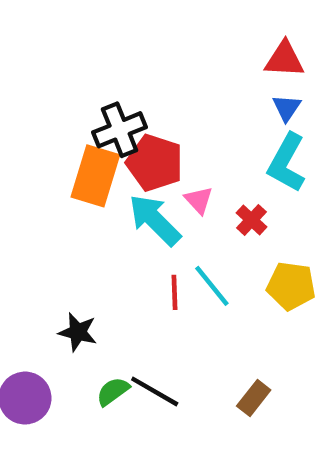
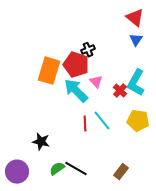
red triangle: (284, 59) -> (135, 18), turned 36
black cross: (120, 130) -> (88, 50), moved, size x0.6
cyan L-shape: (287, 163) -> (136, 83), moved

